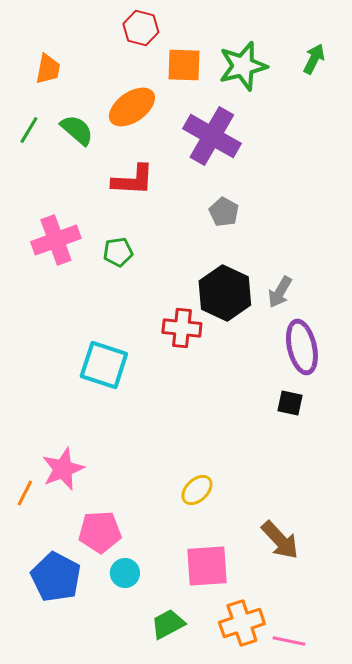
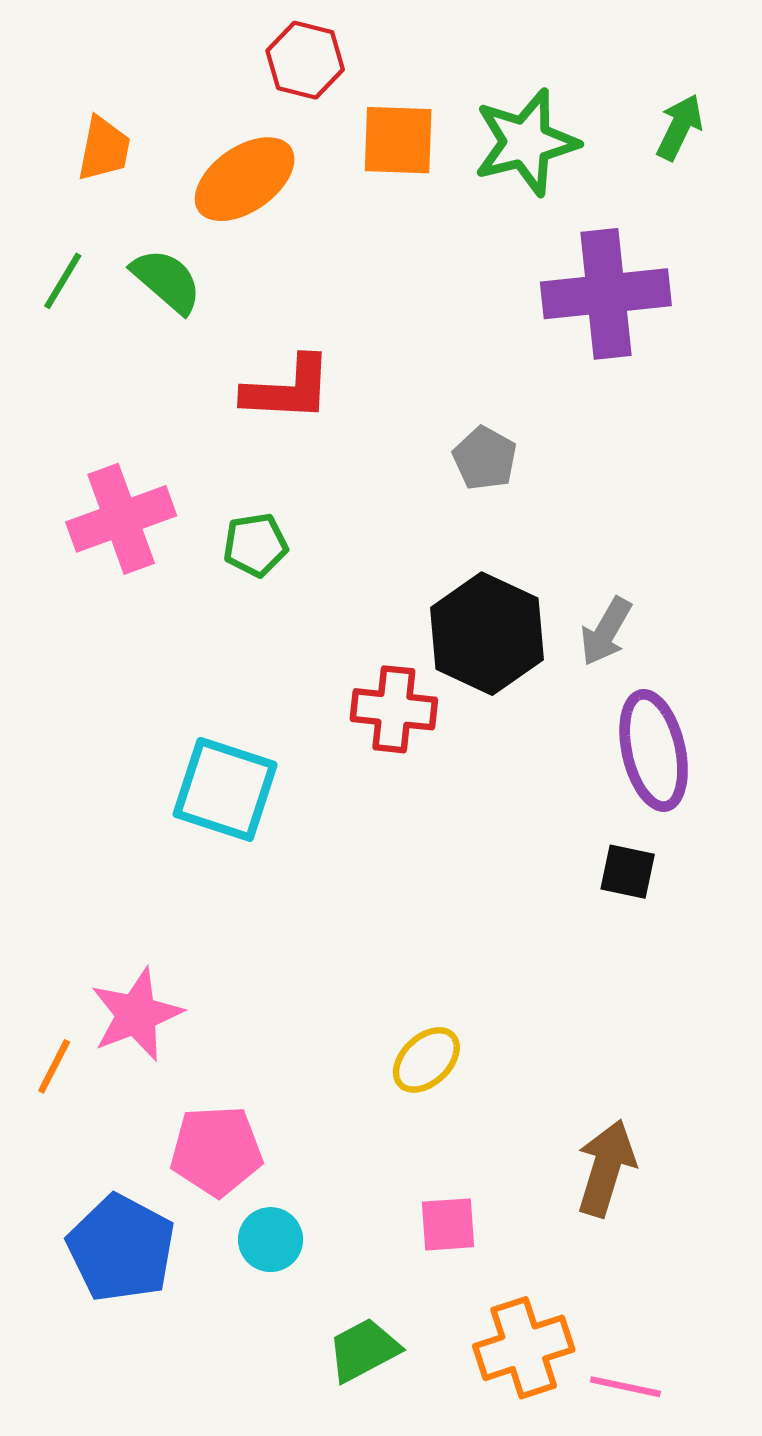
orange ellipse: (132, 107) -> (245, 179), moved
purple cross: (212, 136) -> (606, 294), moved, turned -36
brown arrow: (280, 540) -> (606, 1168), turned -120
pink square: (207, 566) -> (448, 1224), size x0.6

